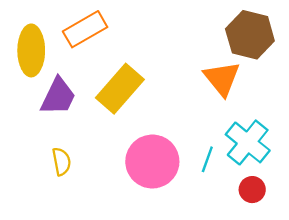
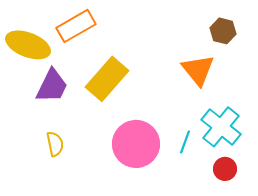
brown hexagon: (250, 35) -> (223, 31), size x0.6
yellow ellipse: (31, 50) -> (28, 45), turned -69

